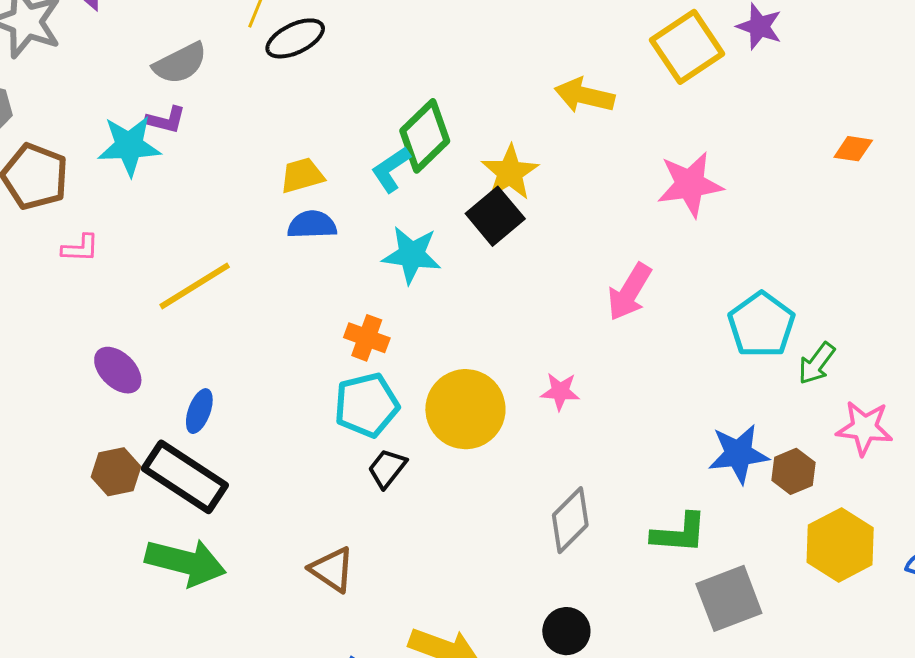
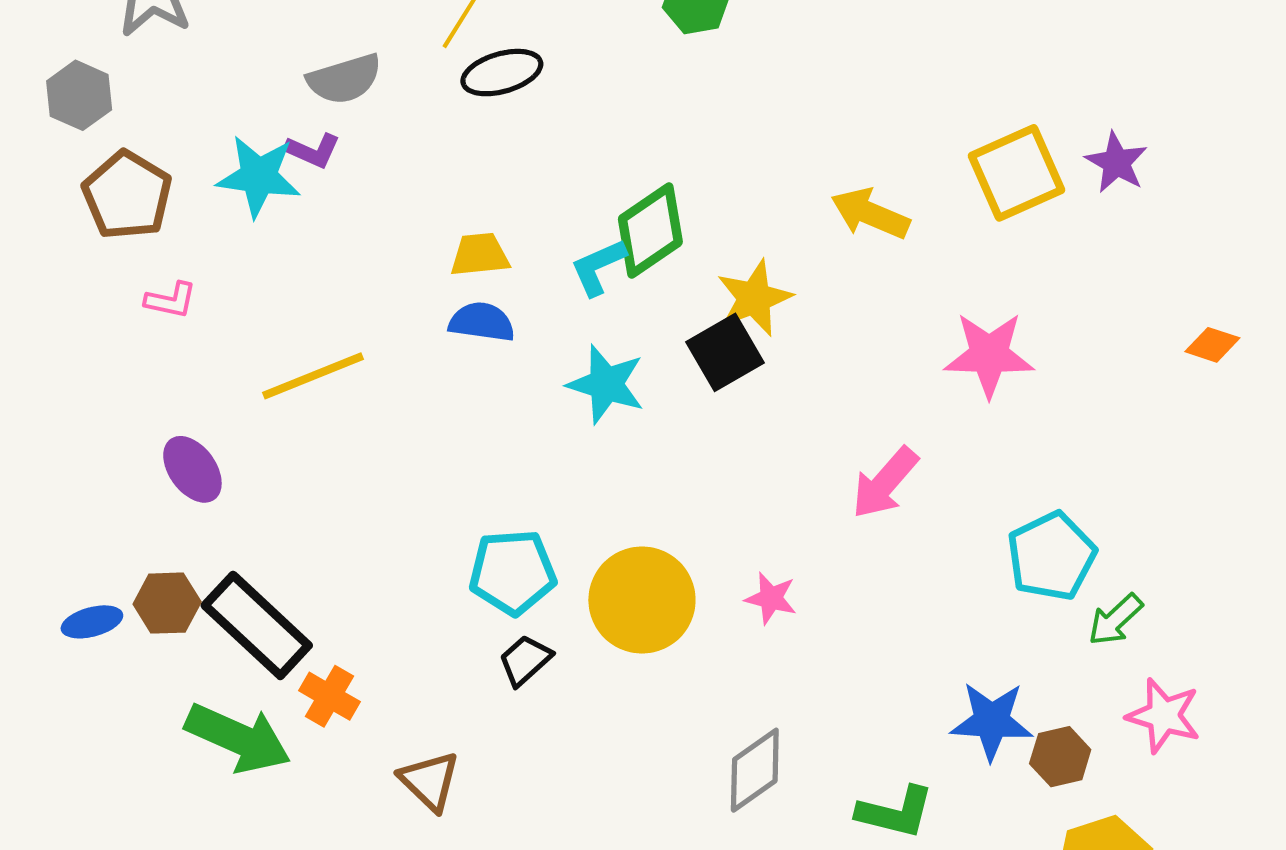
orange cross: (367, 338) -> (329, 696), moved
blue ellipse: (199, 411) -> (92, 622), moved, turned 45

